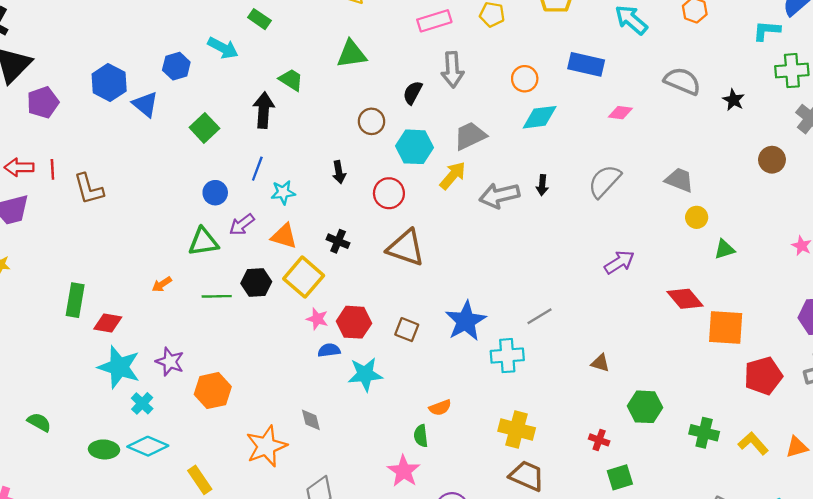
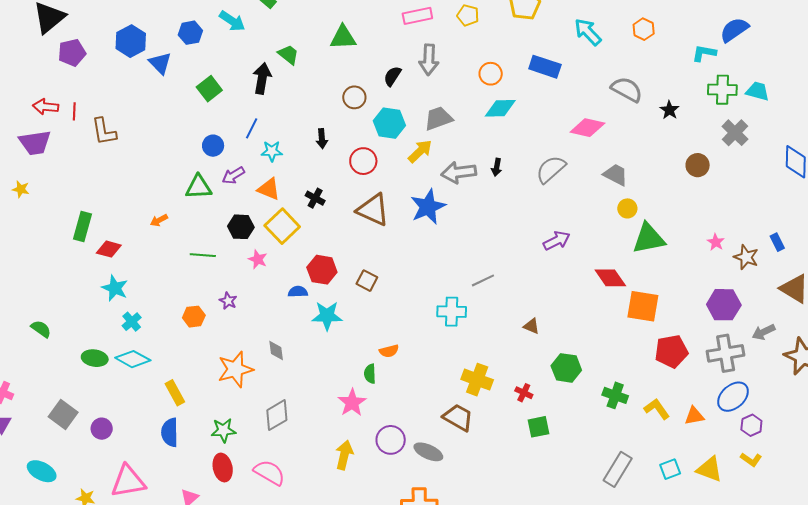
pink diamond: (620, 113) -> (587, 128), moved, size x1.6
green triangle: (724, 249) -> (649, 238), size x1.8
green line: (217, 296) -> (203, 255), moved
pink star: (317, 319) -> (258, 259), moved
blue star: (466, 321) -> (428, 207), moved
purple star: (170, 362) -> (228, 301), moved, size x0.7
cyan star: (119, 367) -> (115, 288), size x0.7
orange hexagon: (213, 391) -> (194, 317), size x0.7
yellow cross: (517, 429) -> (477, 380), moved

